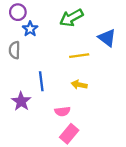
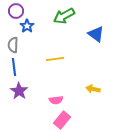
yellow line: (79, 56) -> (55, 59), moved
blue line: (41, 81) -> (14, 67), moved
yellow arrow: (79, 85) -> (93, 89), moved

